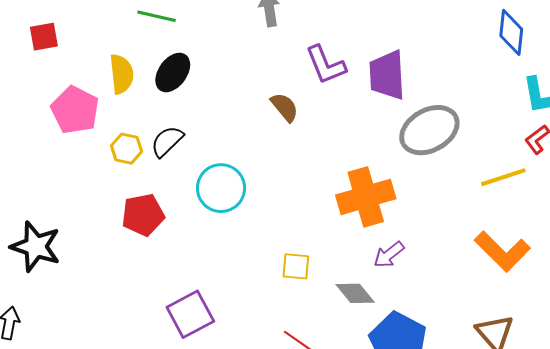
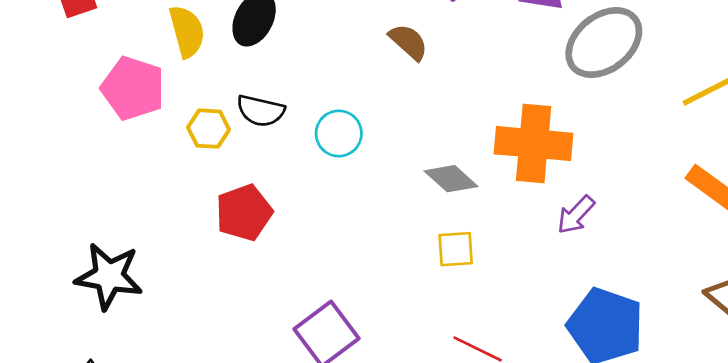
black semicircle: (167, 141) -> (261, 111), turned -114
cyan circle: (221, 188) -> (339, 133), moved, size x0.7
orange cross: (366, 197) -> (534, 144), turned 30
gray diamond: (355, 293) -> (451, 179), moved

